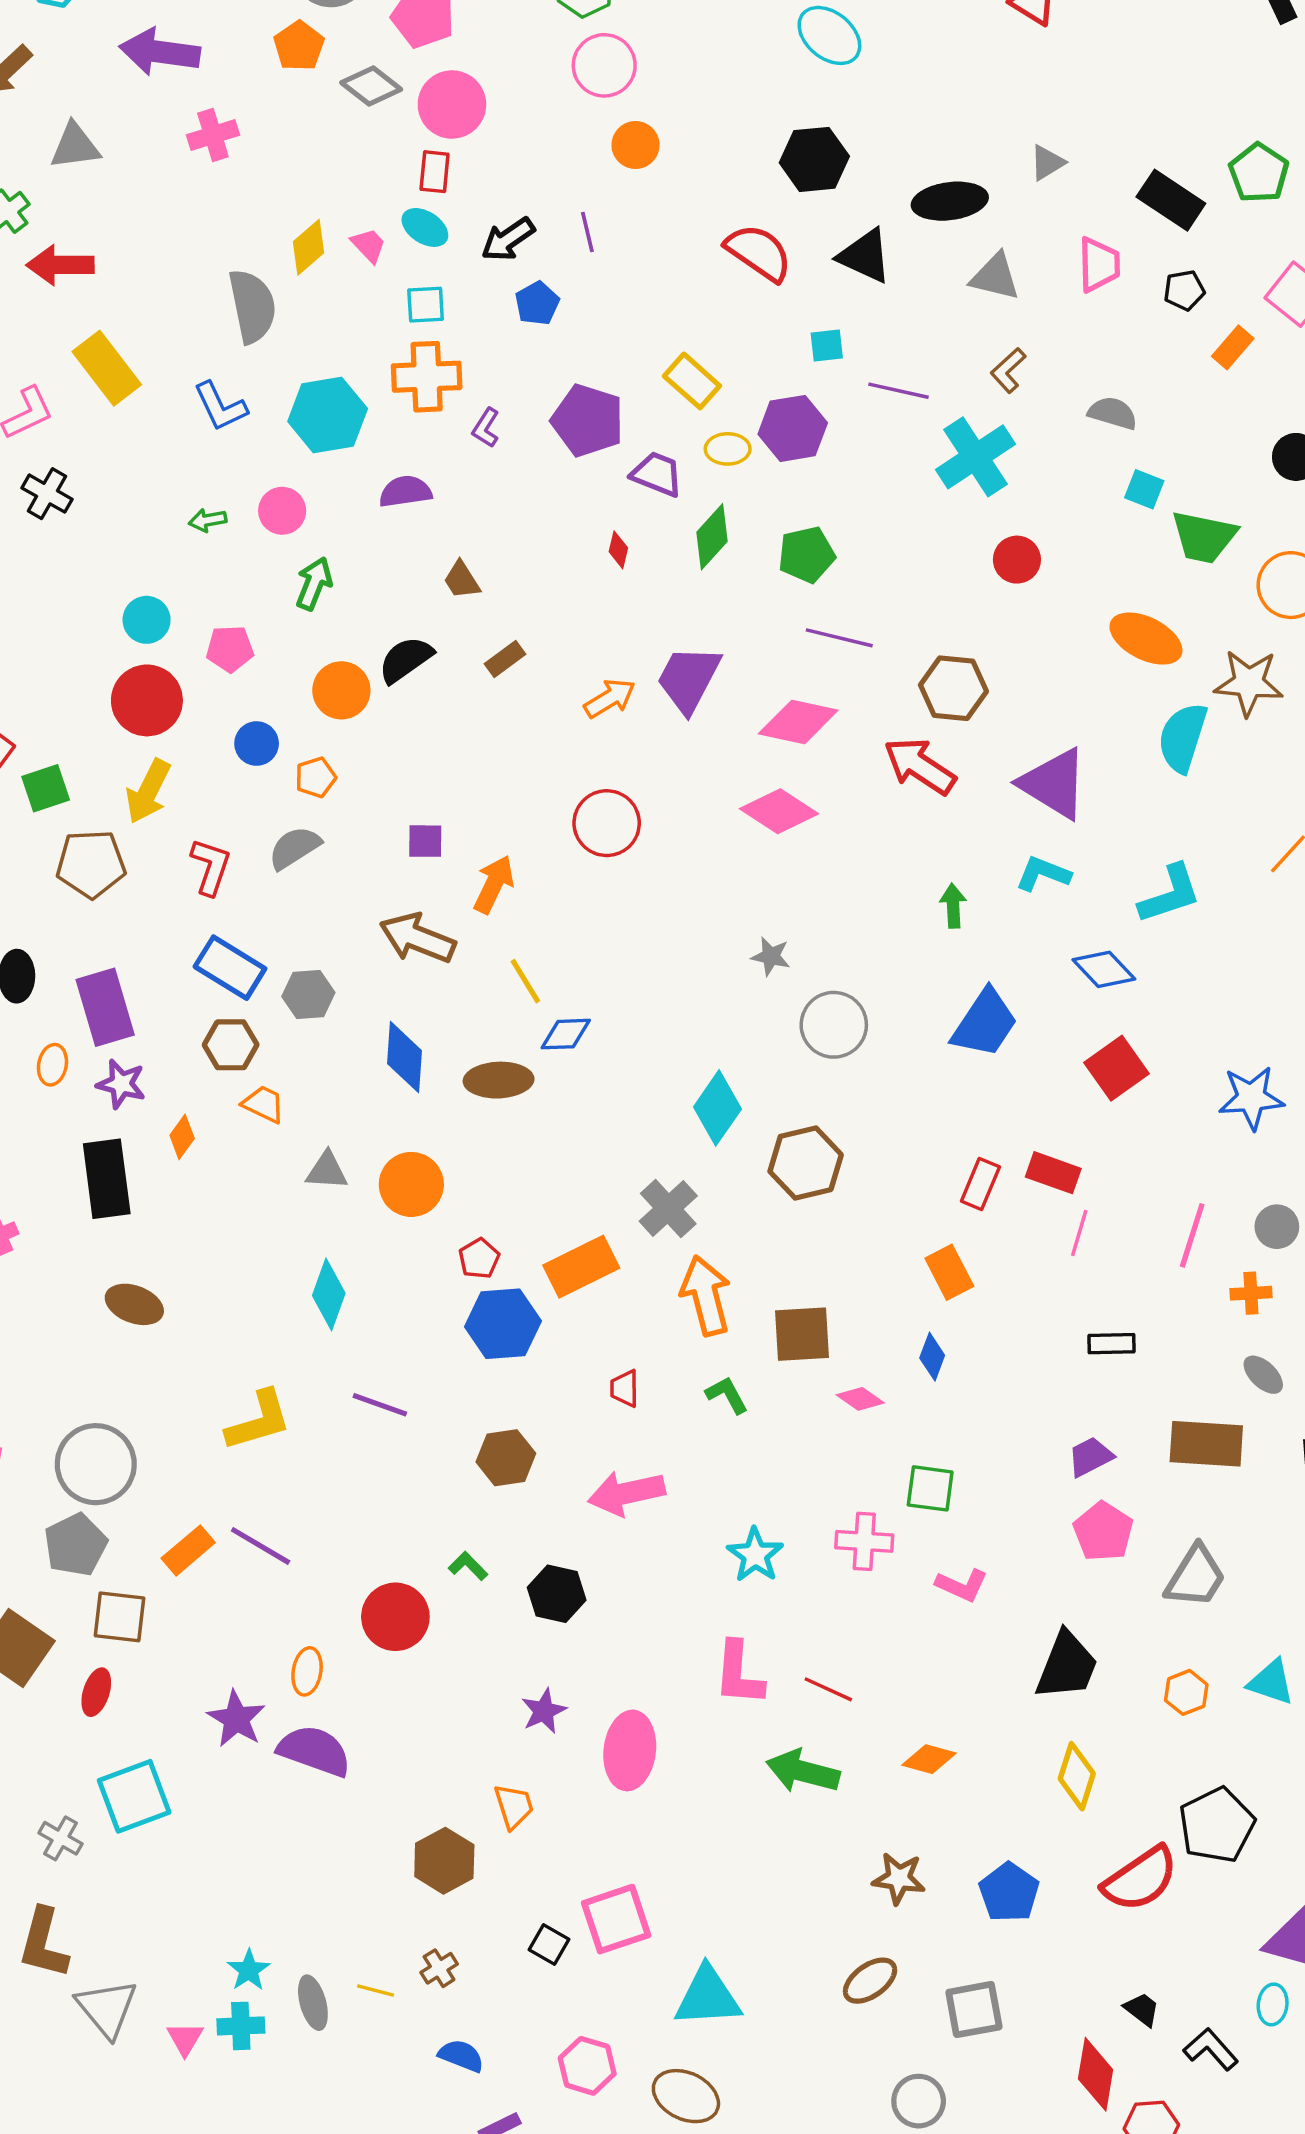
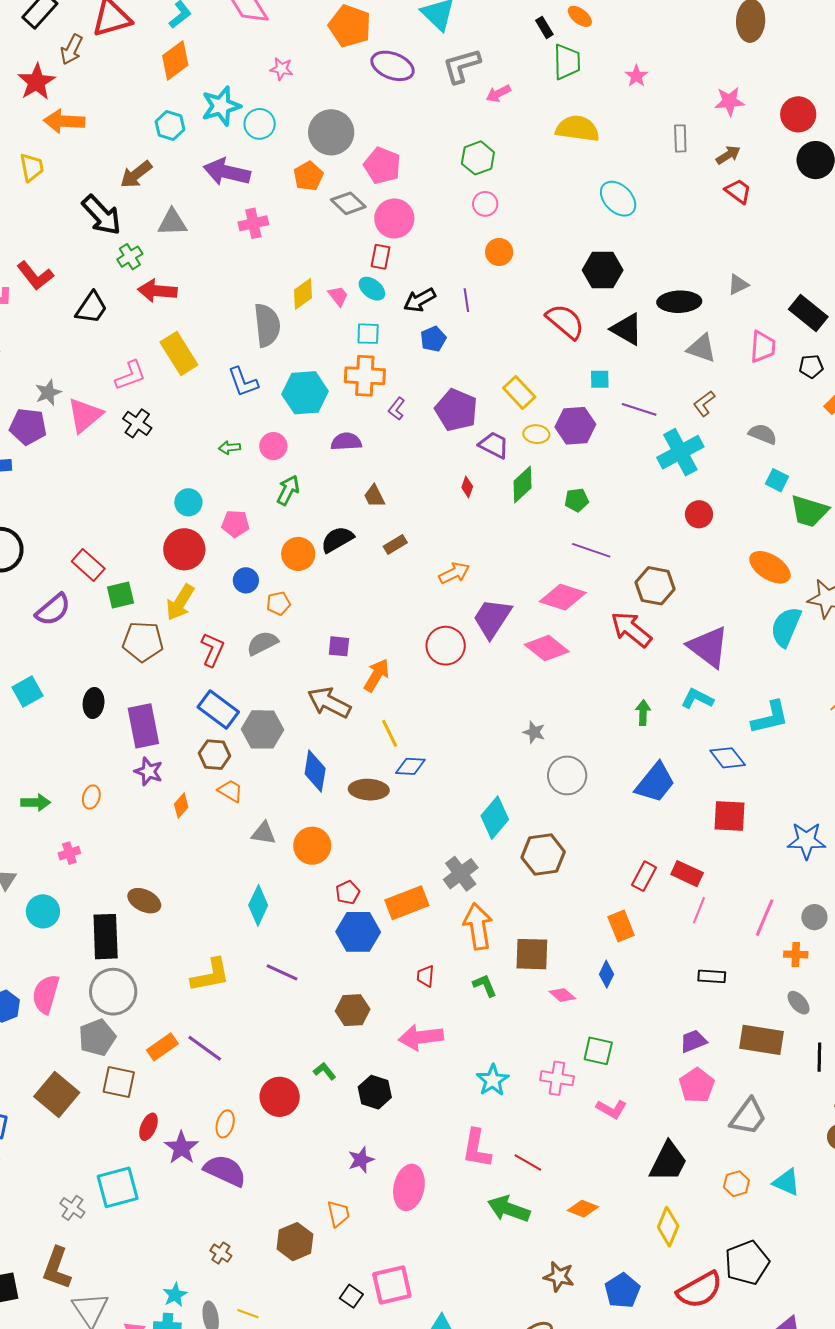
pink circle: (604, 65) -> (485, 204), size x0.7
green pentagon: (806, 555) -> (577, 500), size x0.7
purple trapezoid: (689, 679) -> (492, 618), moved
gray hexagon: (308, 994) -> (262, 729), size x1.4
orange ellipse: (52, 1065) -> (91, 797), moved
red square: (1117, 1068) -> (730, 816), turned 33
black rectangle: (107, 1179) -> (106, 937), moved
red ellipse: (96, 1692) -> (148, 1127), moved
brown cross: (439, 1968) -> (221, 1253), moved, turned -30

